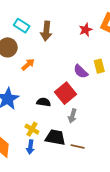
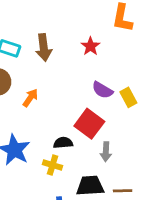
red star: (86, 30) -> (90, 46), moved
yellow rectangle: (99, 66) -> (128, 97), moved
yellow cross: (32, 129) -> (53, 165), moved

